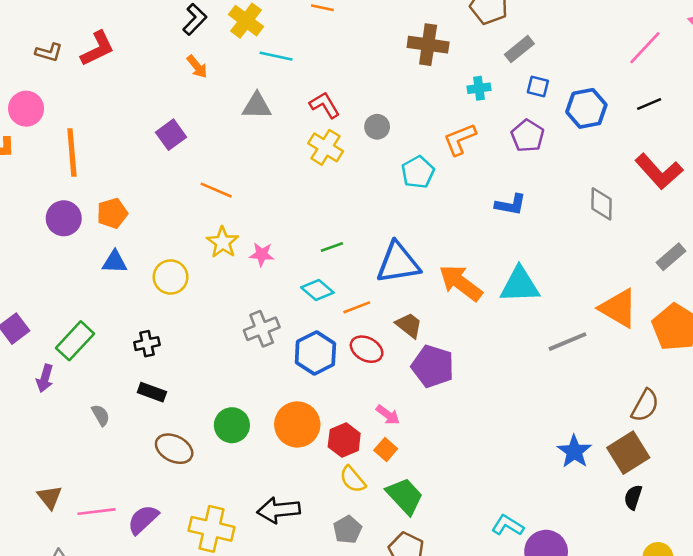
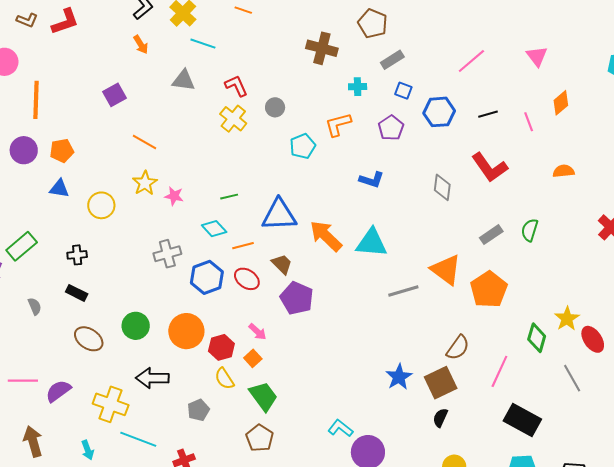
pink line: (645, 48) -> (471, 61), moved
black arrow: (279, 510) -> (152, 378), moved
gray pentagon: (347, 530) -> (198, 410), moved

